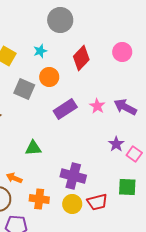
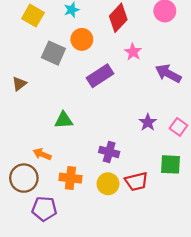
pink star: (97, 106) -> (133, 52), moved
purple star: (116, 144) -> (148, 122), moved
purple cross: (73, 176) -> (109, 152), size x0.7

